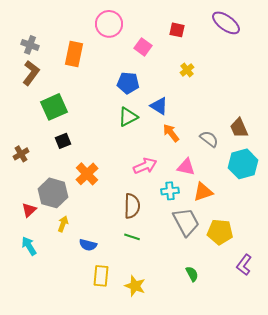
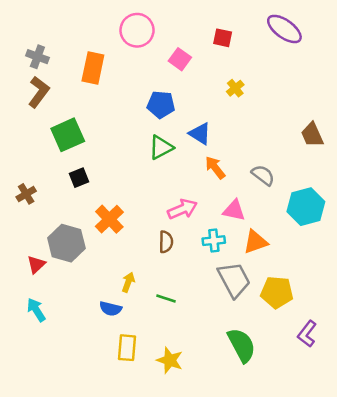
brown trapezoid: (239, 128) -> (312, 135), moved
brown semicircle: (132, 206) -> (166, 242), moved, size x0.7
yellow arrow: (63, 224) -> (128, 282), moved
green semicircle: (192, 274) -> (242, 345), size x1.8

